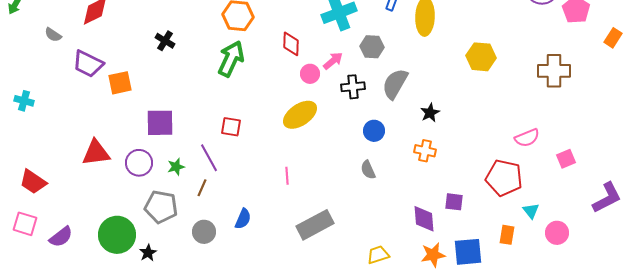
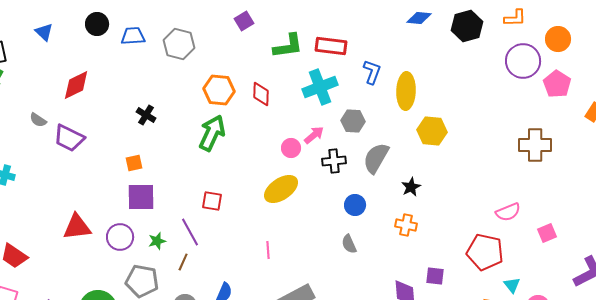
gray semicircle: (53, 35) -> (38, 120), moved
red diamond: (291, 44) -> (261, 94), moved
yellow hexagon: (481, 57) -> (432, 131), moved
orange square: (120, 83) -> (134, 163), moved, size x0.7

